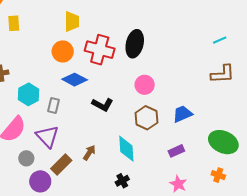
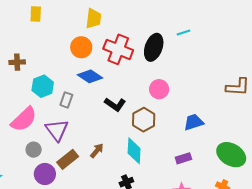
cyan line: (220, 40) -> (184, 33), moved
brown hexagon: (146, 118) -> (144, 120), moved

